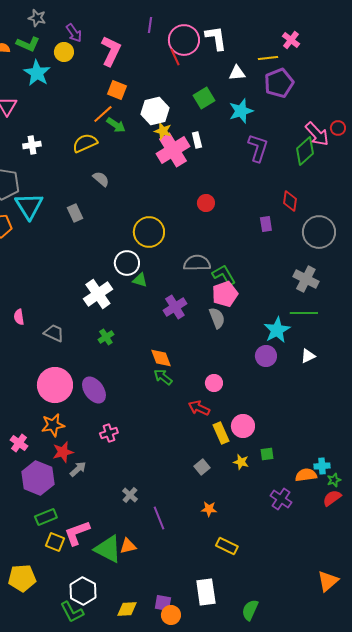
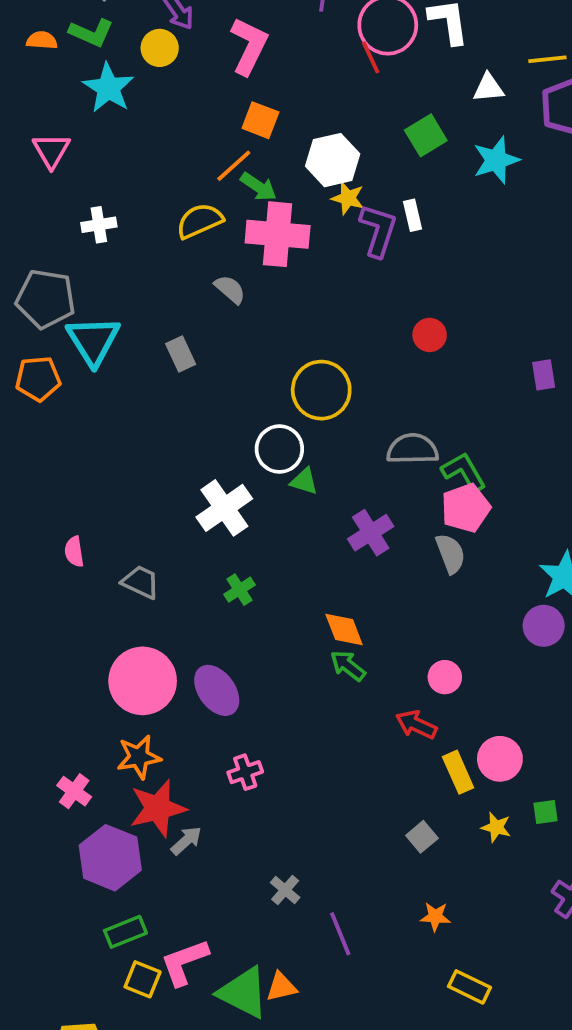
purple L-shape: (258, 148) -> (378, 230), moved
pink cross: (173, 150) -> (278, 234), moved, turned 36
red star: (63, 452) -> (158, 808), size x1.4

